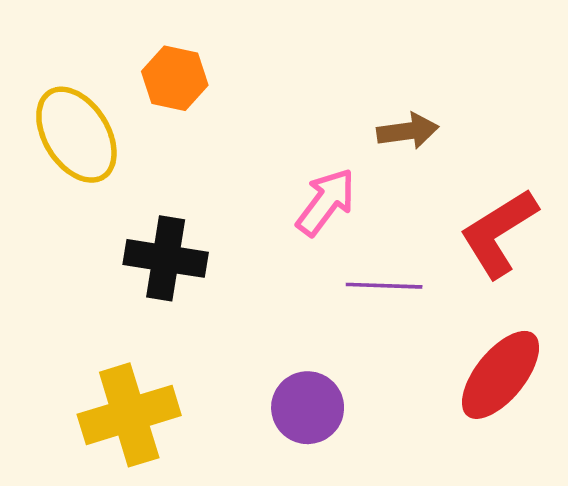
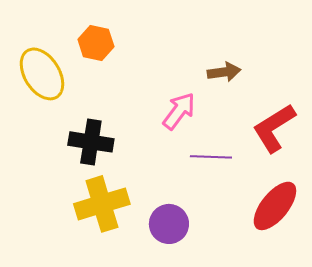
yellow cross: (129, 415) -> (102, 204), moved

